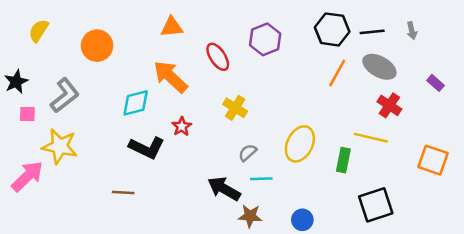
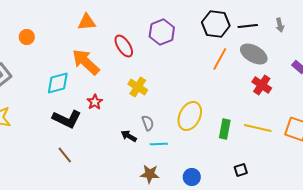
orange circle: (97, 46) -> (27, 37), size x0.6
yellow line: (371, 138) -> (258, 128), moved
gray semicircle: (248, 153) -> (148, 123), turned 112
black arrow: (224, 189) -> (129, 136), moved, size x0.6
brown line: (123, 192) -> (65, 155), moved, turned 48
black square: (376, 205) -> (241, 170), moved, size x0.5

